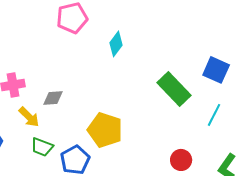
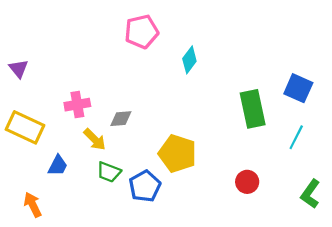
green rectangle: (174, 89) -> (253, 109), turned 32
red circle: (181, 160) -> (247, 182), moved

